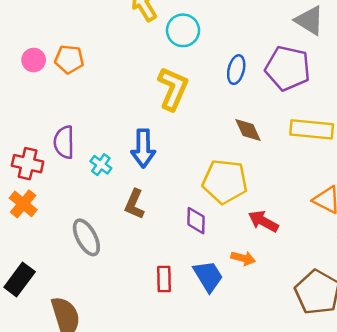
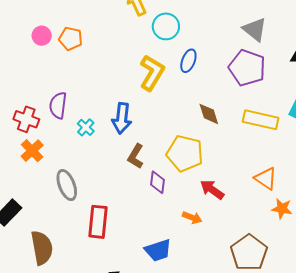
gray triangle: (309, 20) -> (255, 29), moved
blue ellipse: (236, 70) -> (188, 61), moved
orange cross: (23, 204) -> (32, 151), moved
brown L-shape: (134, 204) -> (136, 156), moved
blue trapezoid: (208, 276) -> (158, 250), moved, turned 96
red rectangle: (164, 279) -> (98, 222), moved, size x1.5

